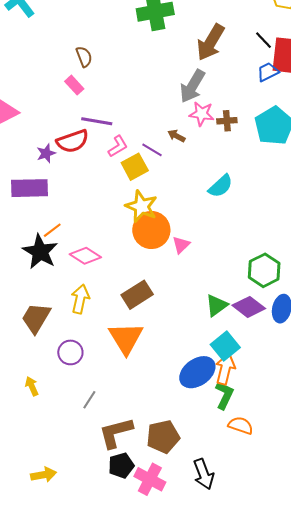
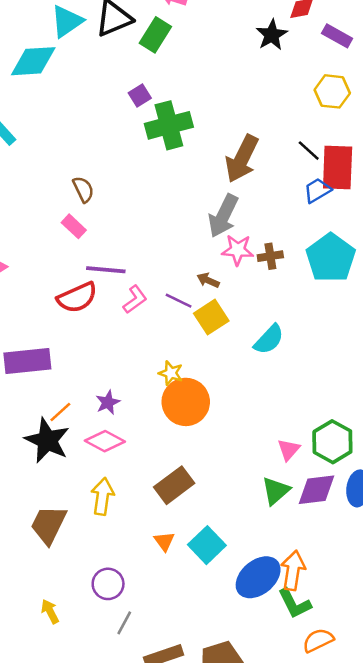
purple star: (46, 153) -> (108, 402), moved
yellow square: (135, 167) -> (211, 317), moved
yellow star: (141, 206) -> (171, 373), size x0.6
pink triangle: (181, 245) -> (289, 450), moved
purple diamond: (249, 307) -> (317, 490), turned -40
orange triangle: (126, 338) -> (164, 541), size x0.5
cyan square: (225, 346) -> (207, 545), moved
purple circle: (70, 352) -> (108, 584), moved
green L-shape: (224, 395) -> (294, 604), turned 132
orange semicircle: (241, 425) -> (318, 640), turned -40

